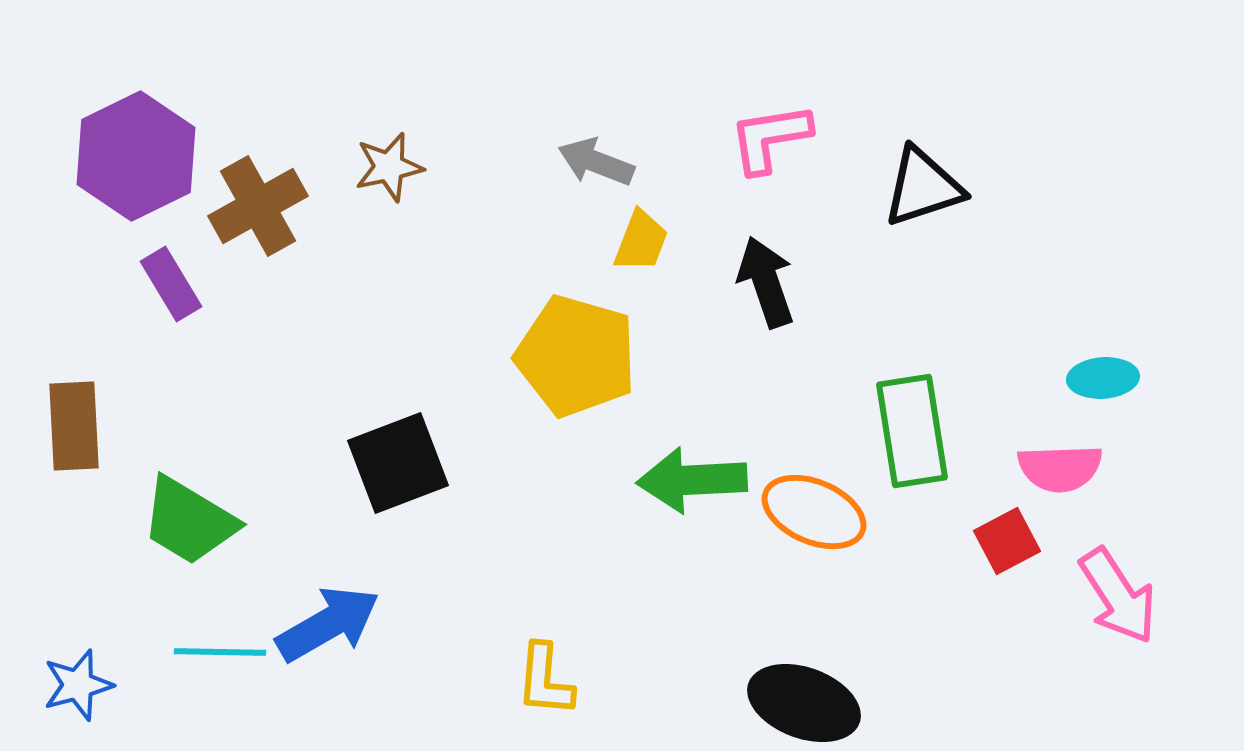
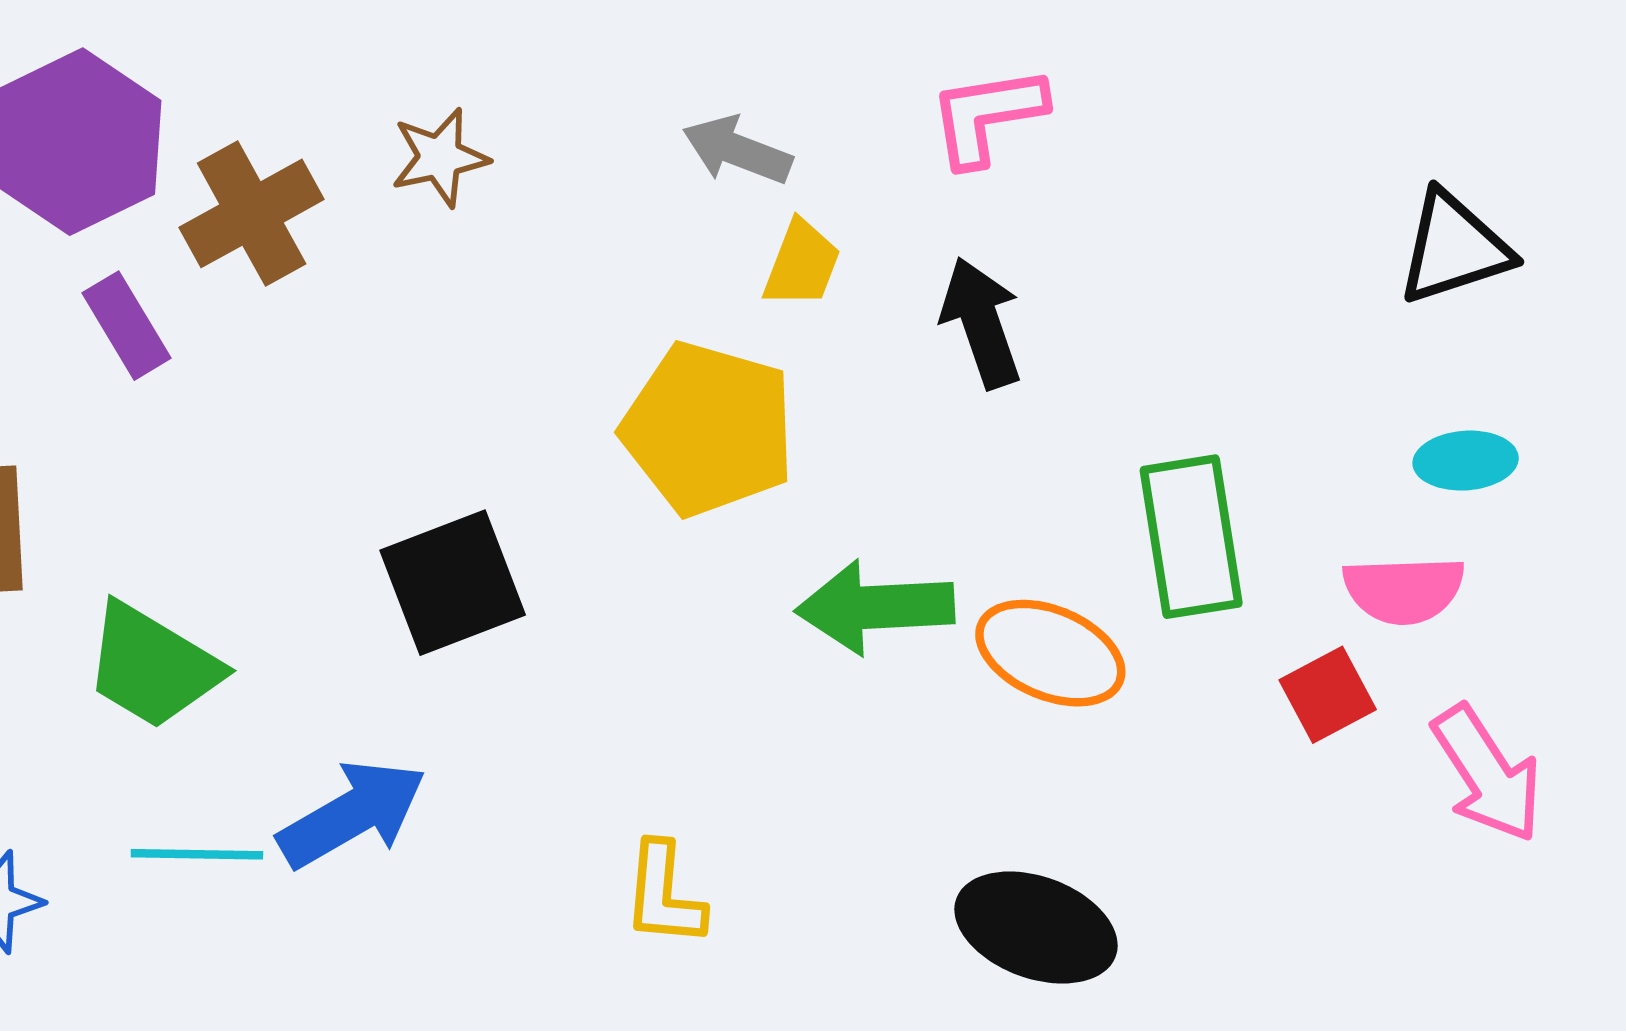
black triangle: (923, 187) -> (1454, 248), moved

